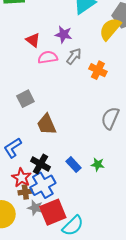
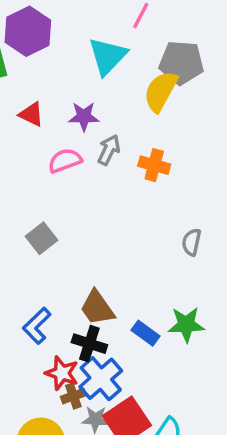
red triangle: (33, 40) -> (31, 114), moved
gray semicircle: (110, 118) -> (192, 242), size x0.7
brown trapezoid: (47, 124) -> (97, 308), moved
green star: (98, 164) -> (186, 325), size x1.5

